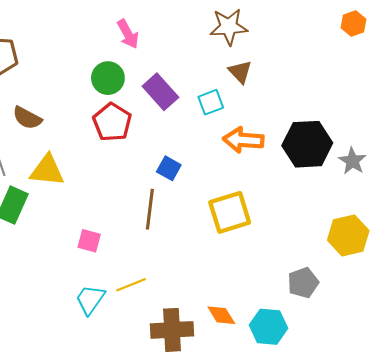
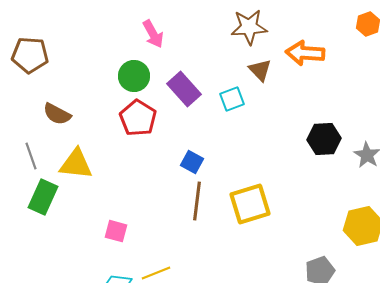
orange arrow: (243, 140) -> (305, 53), moved
black hexagon: (307, 144) -> (324, 139), size x0.7
brown line: (150, 209) -> (197, 201), moved

